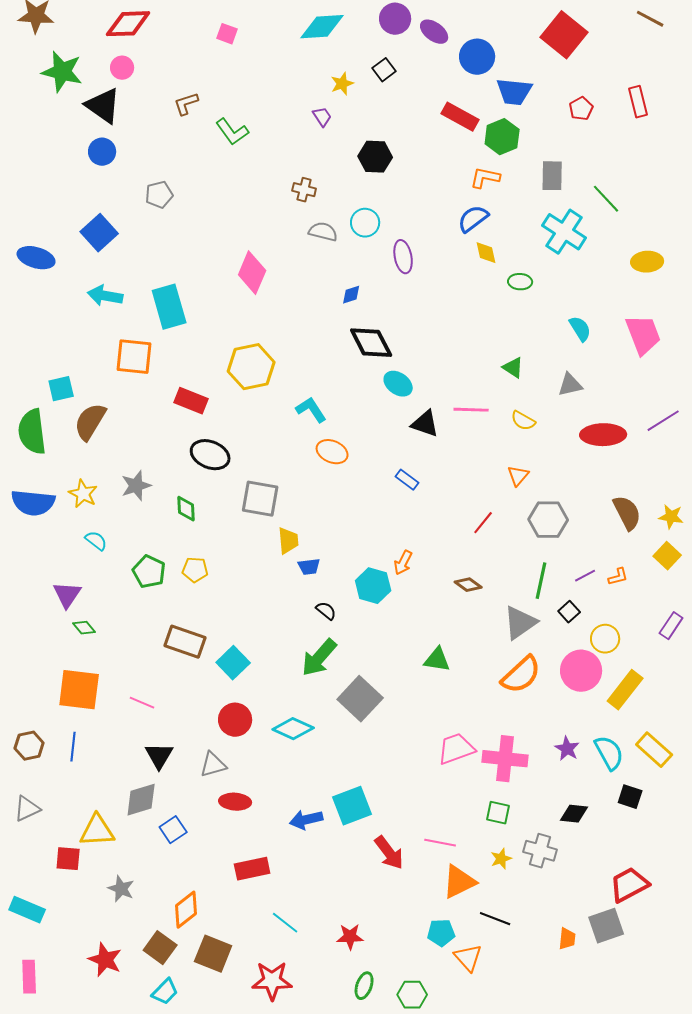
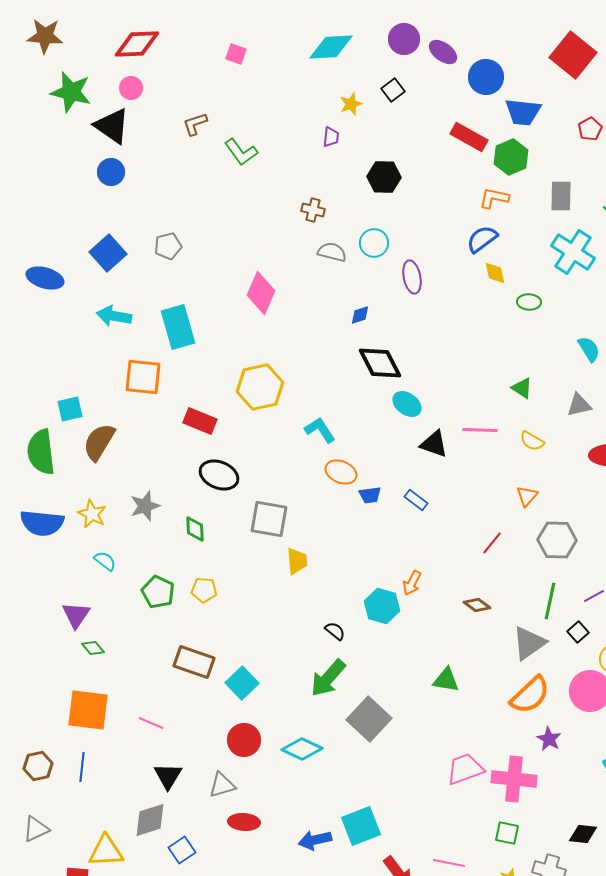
purple trapezoid: (322, 117) -> (331, 137), turned 40
gray pentagon: (159, 195) -> (168, 246), moved
blue trapezoid: (309, 567) -> (370, 495), moved
purple star: (567, 749) -> (549, 739), moved

